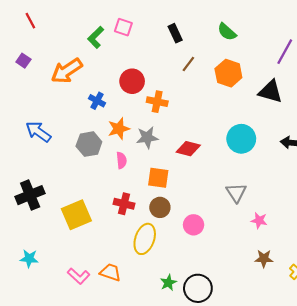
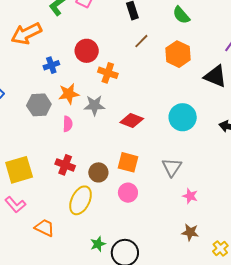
blue cross: (97, 101) -> (51, 65), turned 35
orange square: (158, 178) -> (128, 162), moved
pink L-shape: (79, 276) -> (15, 205), moved

